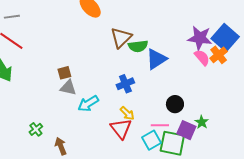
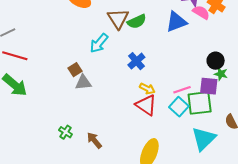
blue triangle: (156, 59) -> (176, 22), moved, turned 30
cyan arrow: (88, 104) -> (99, 43), moved
black circle: (175, 104) -> (216, 61), moved

